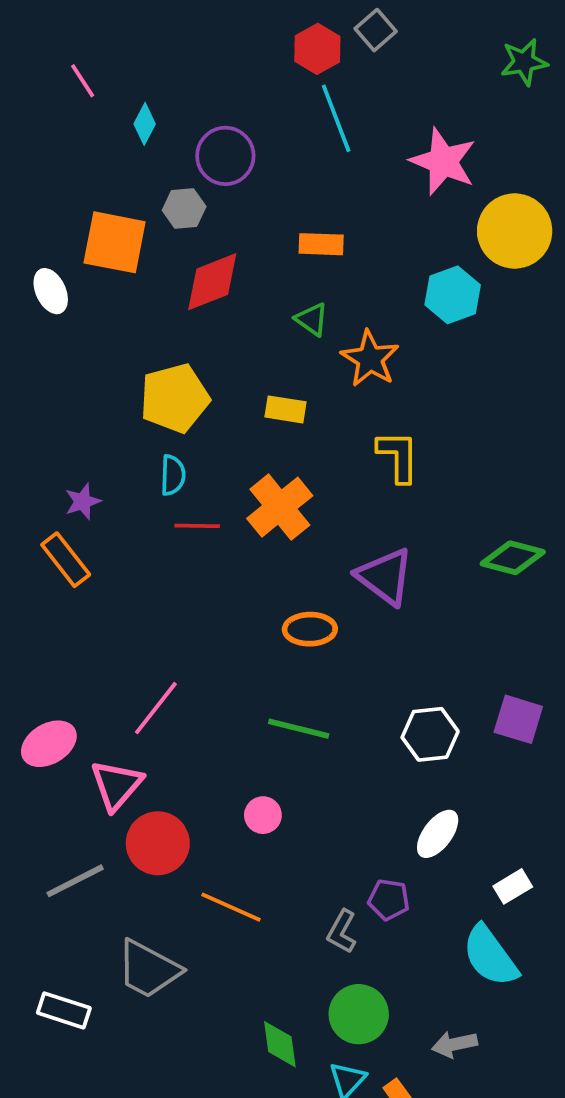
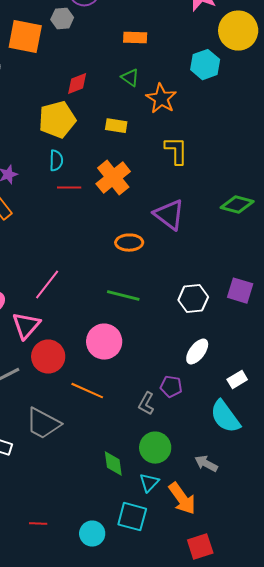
red diamond: (212, 282) -> (77, 84), moved, size x0.7
pink circle: (263, 815) -> (104, 342), size x1.8
gray arrow: (454, 1044) -> (206, 464), turned 40

